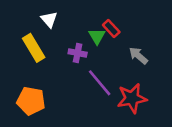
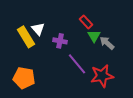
white triangle: (49, 19) -> (38, 29), moved
green triangle: (97, 36) -> (94, 36), moved

